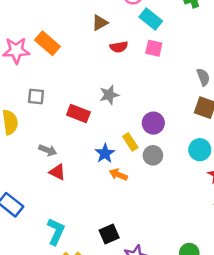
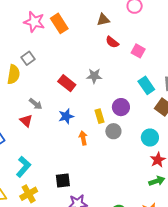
cyan rectangle: (151, 19) -> (146, 85), moved
red semicircle: (119, 47) -> (112, 42), turned 32
gray square: (36, 97) -> (28, 58), moved, turned 32
blue star: (105, 153) -> (66, 116), moved
red triangle: (57, 172) -> (26, 121), moved
orange arrow: (118, 175) -> (83, 138), turned 40

